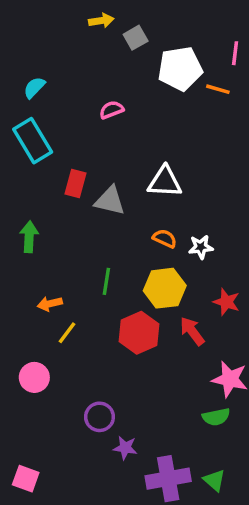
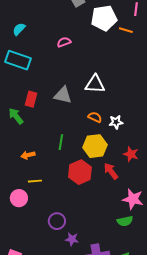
cyan rectangle: (33, 141) -> (18, 60), turned -40
red rectangle: (75, 184) -> (31, 99), moved
green arrow: (29, 237) -> (16, 116), turned -42
yellow line: (67, 333) -> (35, 181), moved, turned 48

